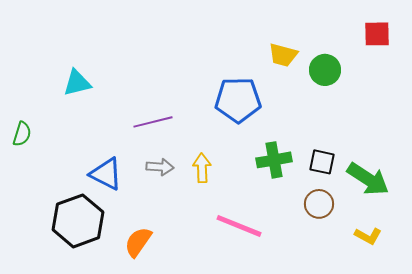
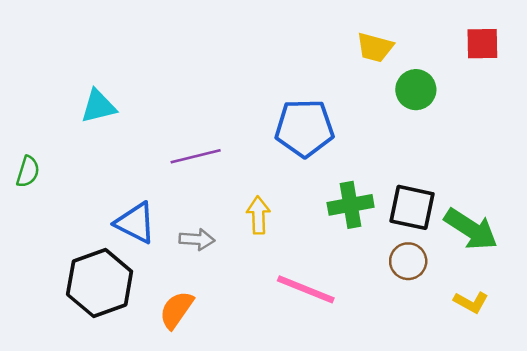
yellow trapezoid: (283, 55) -> (375, 47), moved
black square: (322, 162) -> (412, 207), size x1.4
gray arrow: (160, 167) -> (197, 239), moved

